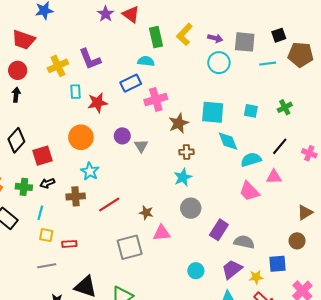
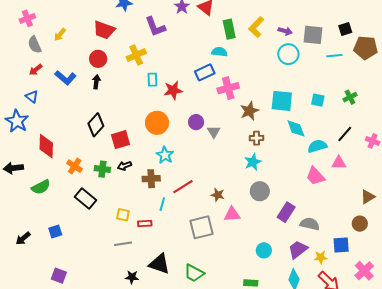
purple L-shape: (90, 59) -> (155, 27), moved
cyan line: (40, 213) -> (162, 204), moved

